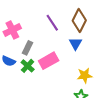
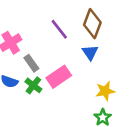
gray rectangle: (27, 48) -> (31, 63), turned -56

